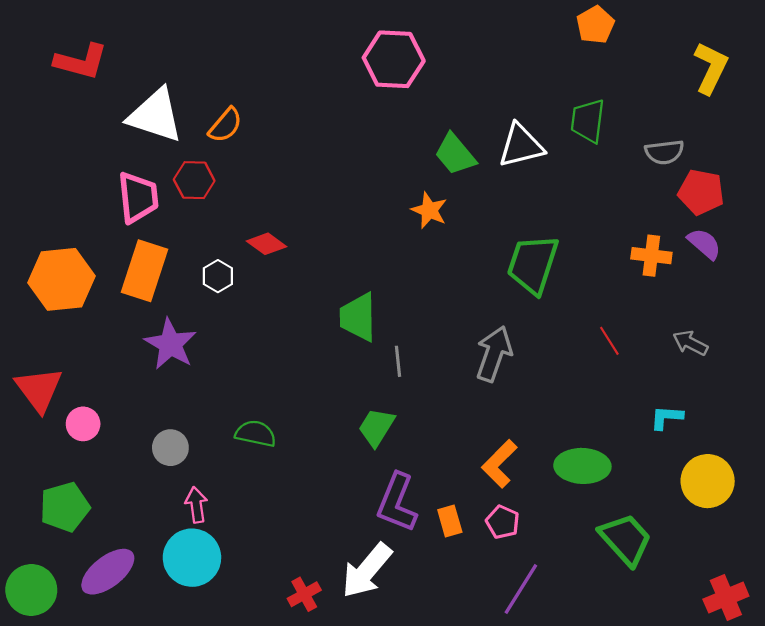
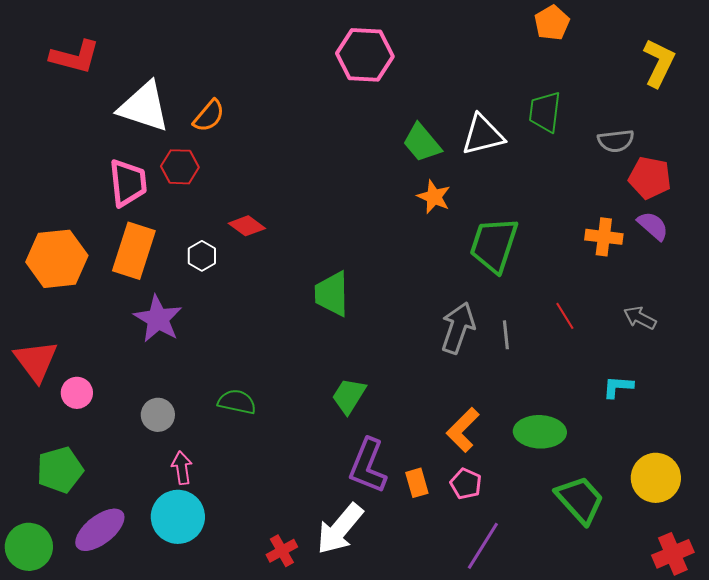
orange star: (429, 210) -> (434, 197), moved
gray line: (398, 361) -> (506, 335), moved
yellow circle: (708, 481) -> (656, 478), moved

